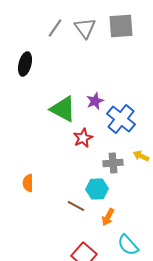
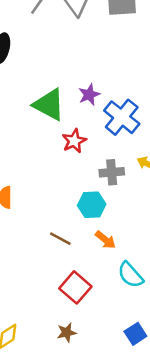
brown line: (76, 206) -> (60, 239), moved
orange arrow: (108, 217) -> (105, 240), turned -78

